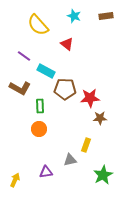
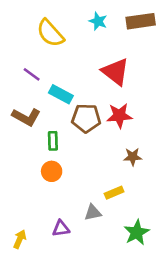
brown rectangle: (106, 16) -> (141, 21), size x1.5
red triangle: (67, 44) -> (115, 72), moved, size x1.6
red star: (90, 98) -> (119, 116), moved
yellow rectangle: (86, 145) -> (114, 193), turned 48

